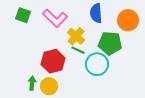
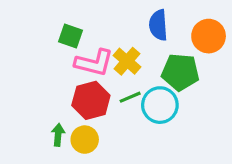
green square: (23, 15) -> (71, 36), moved
pink L-shape: (55, 18) -> (94, 63), moved, turned -30
green line: (78, 50) -> (130, 97), moved, turned -48

